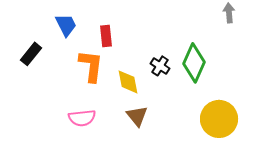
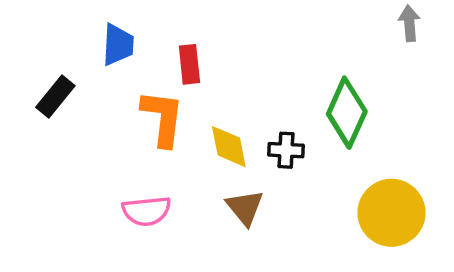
blue trapezoid: (66, 25) -> (118, 45), turned 30
black cross: (160, 66) -> (286, 150), moved, turned -30

